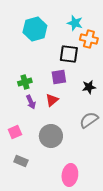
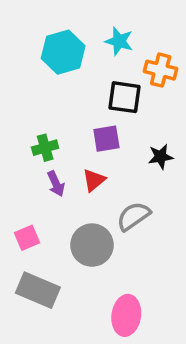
cyan star: (75, 23) -> (119, 41), moved
gray semicircle: (89, 120) -> (133, 216), moved
gray rectangle: (21, 161) -> (38, 290), size x1.6

